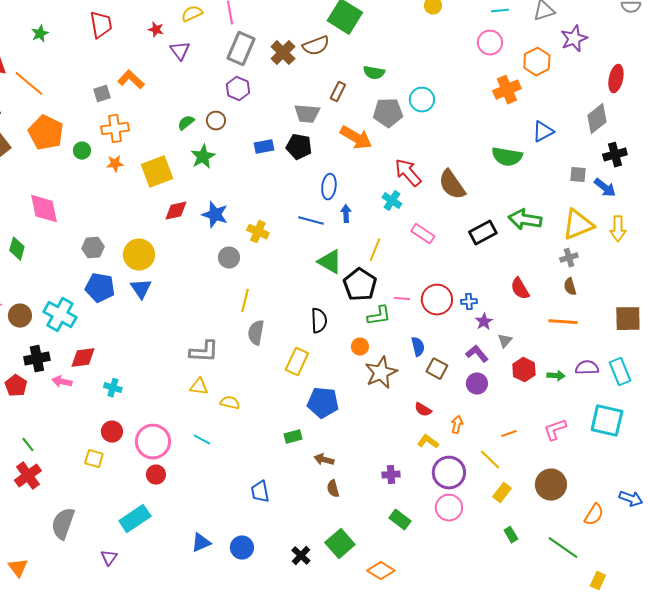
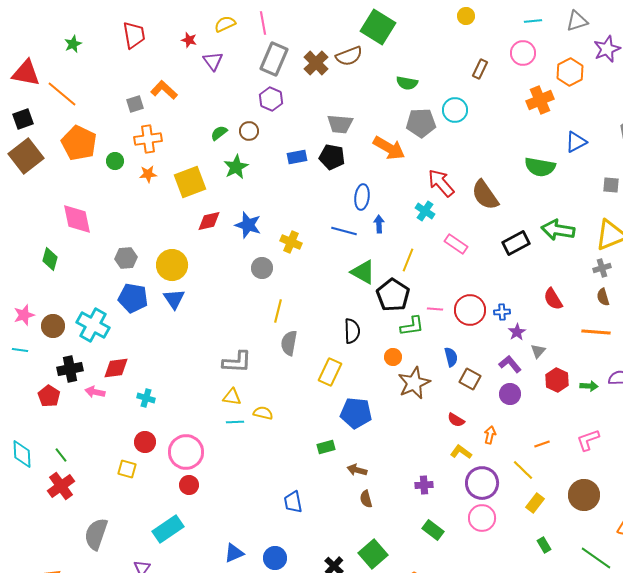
brown rectangle: (338, 92) -> (480, 69), moved
cyan line: (202, 440) -> (235, 422), moved, turned -30

